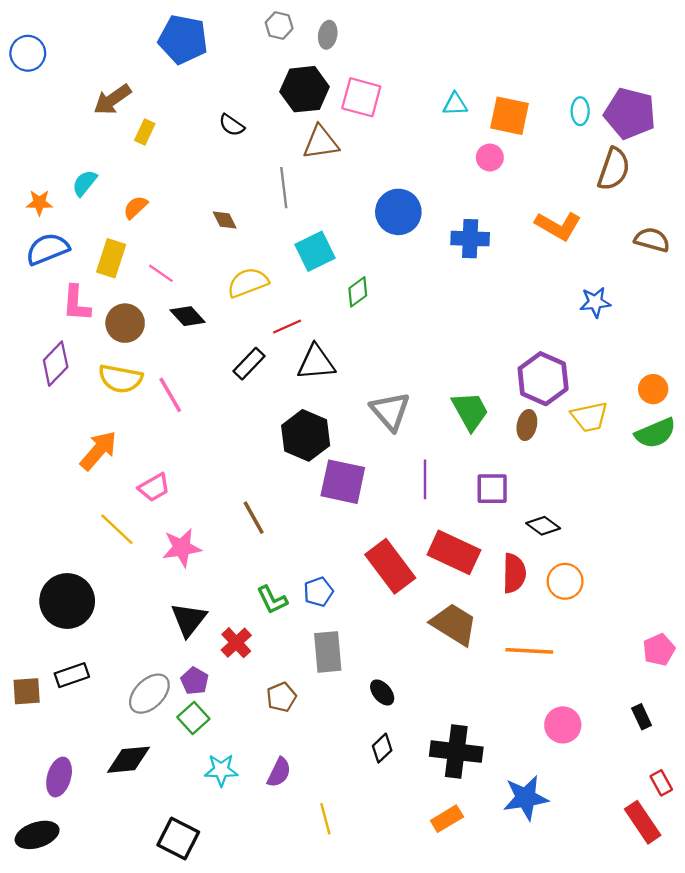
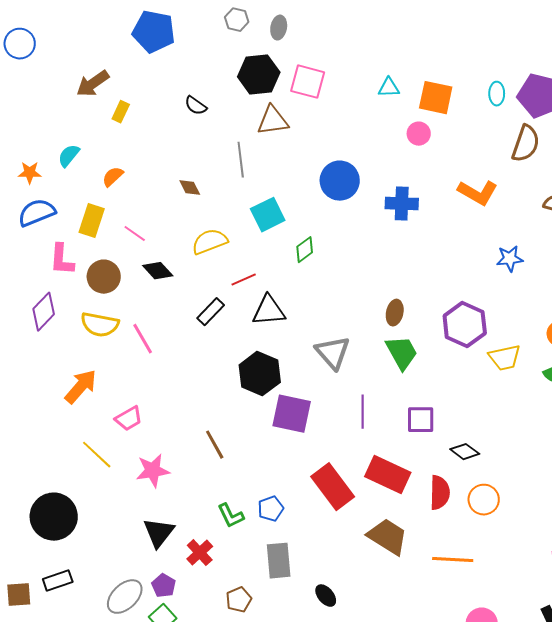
brown ellipse: (527, 425) -> (395, 313), moved

